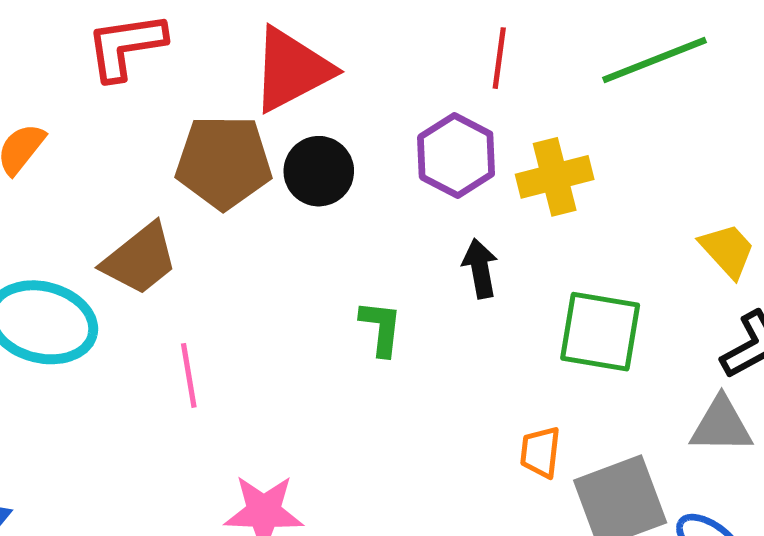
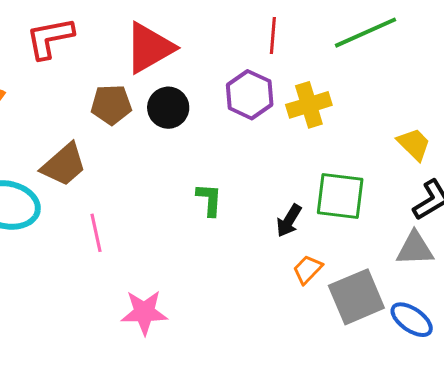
brown pentagon: (224, 162) -> (111, 105), size x0.7
black arrow: (480, 268) -> (289, 221), moved, turned -136
orange trapezoid: (540, 452) -> (308, 269), turned 40

